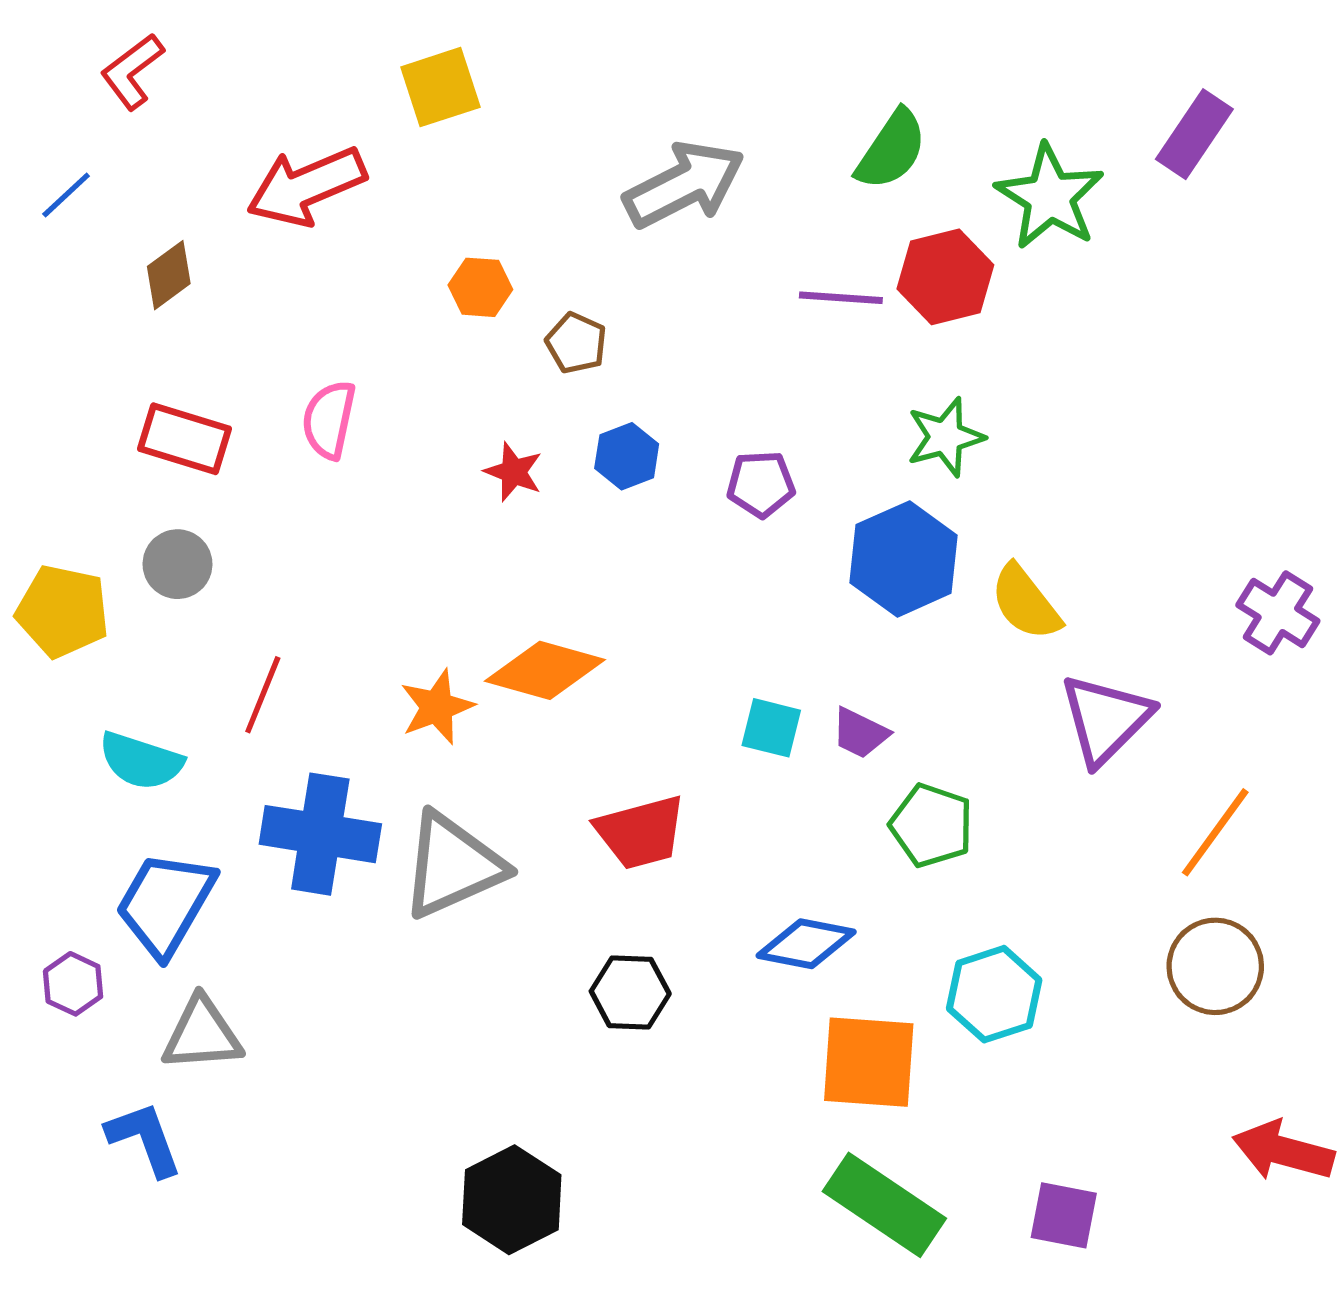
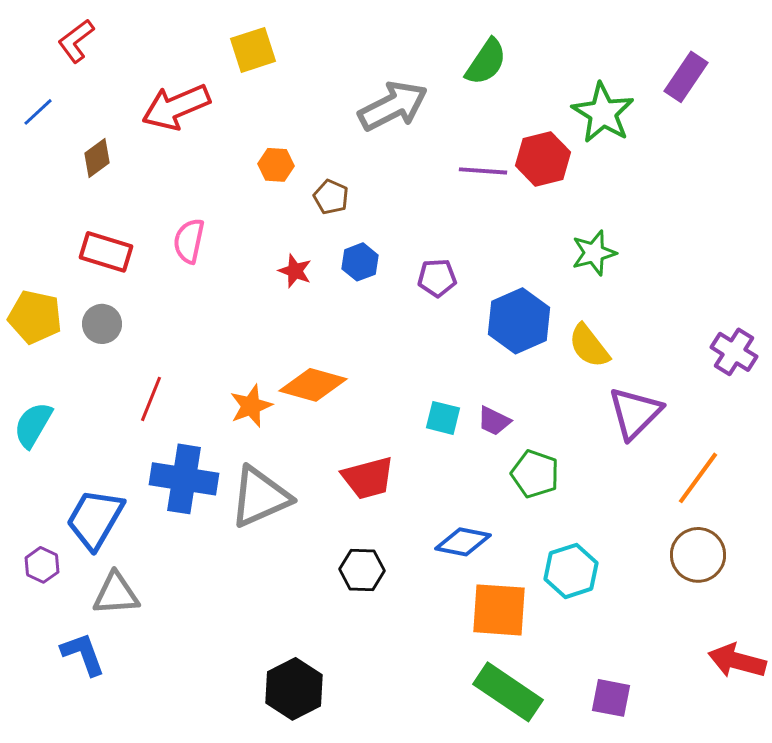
green semicircle: (891, 150) -> (486, 62), moved
green star: (945, 437) -> (594, 253), moved
yellow pentagon: (63, 611) -> (35, 317), moved
cyan semicircle: (141, 761) -> (33, 425), moved, turned 102

